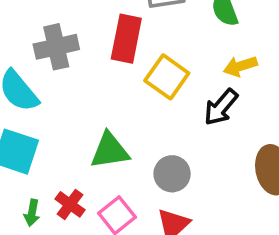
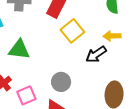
green triangle: (110, 151) -> (19, 49), moved

